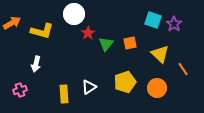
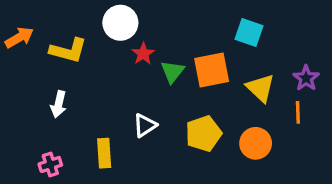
purple star: (174, 24) -> (306, 78), moved
orange square: (130, 43) -> (212, 70), size x1.6
orange line: (183, 69) -> (298, 112), turned 32
white triangle: (89, 87) -> (145, 125), moved
pink cross: (20, 90) -> (50, 164), moved

